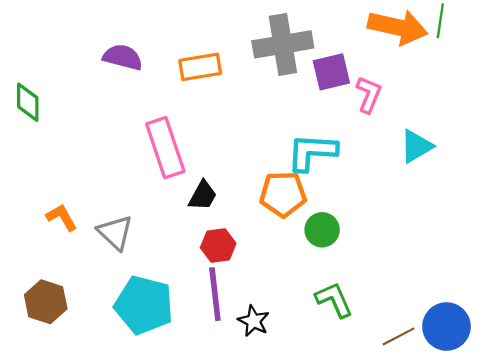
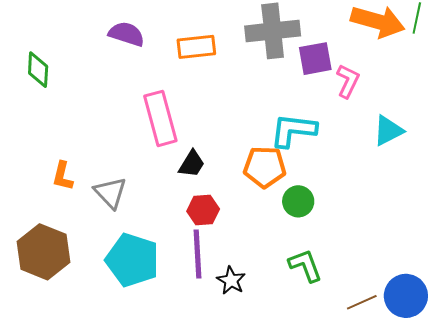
orange L-shape: (62, 217) -> (63, 176), turned -140
brown hexagon: (46, 302) -> (43, 252), size x1.4

